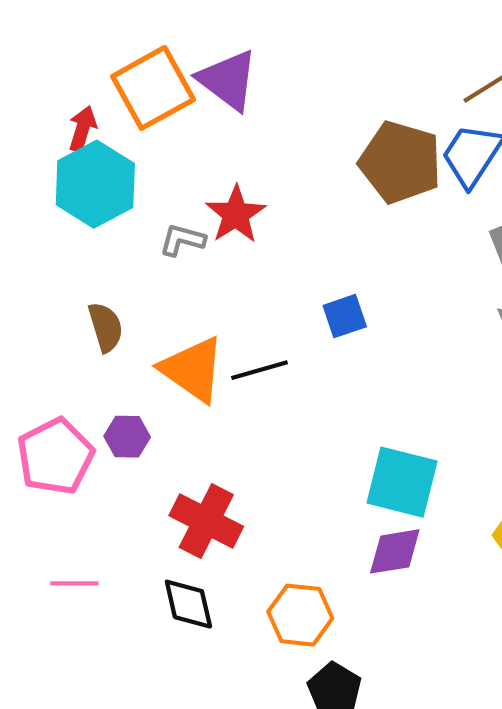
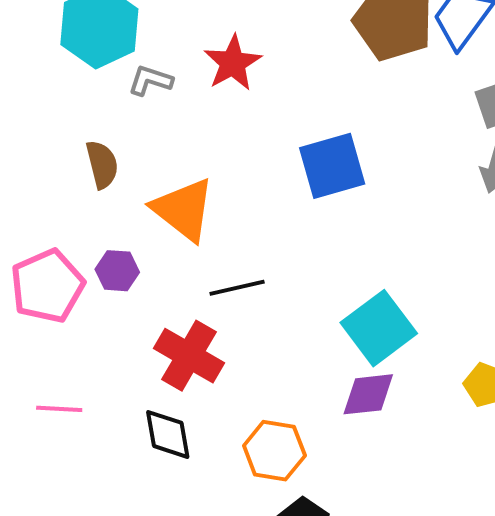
gray L-shape: (182, 240) -> (150, 80), moved
blue square: (345, 316) -> (332, 166), size x1.6
black line: (259, 370) -> (237, 288), moved
cyan square: (402, 482) -> (379, 328), turned 36

